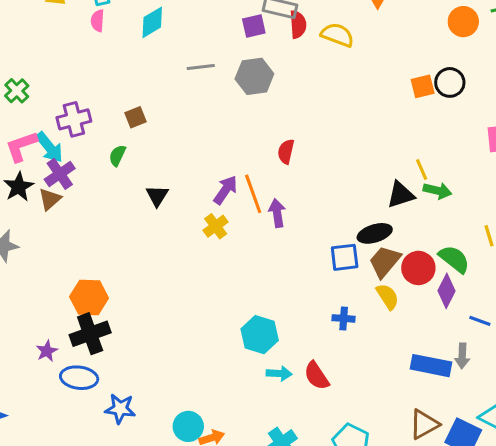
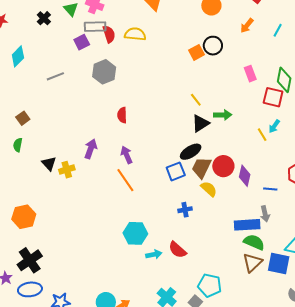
gray hexagon: (254, 76) -> (104, 72), moved
yellow line: (422, 169) -> (196, 100), moved
orange line: (253, 194) -> (125, 180), moved
yellow cross: (216, 226) -> (67, 170), moved, turned 35
green semicircle: (454, 259) -> (254, 242), moved
orange hexagon: (89, 297) -> (24, 217), moved

